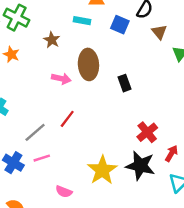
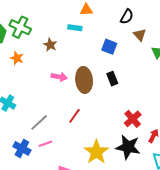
blue square: (120, 25) -> (109, 47), moved
brown ellipse: (88, 64) -> (84, 80), moved
red line: (67, 119) -> (75, 116), moved

